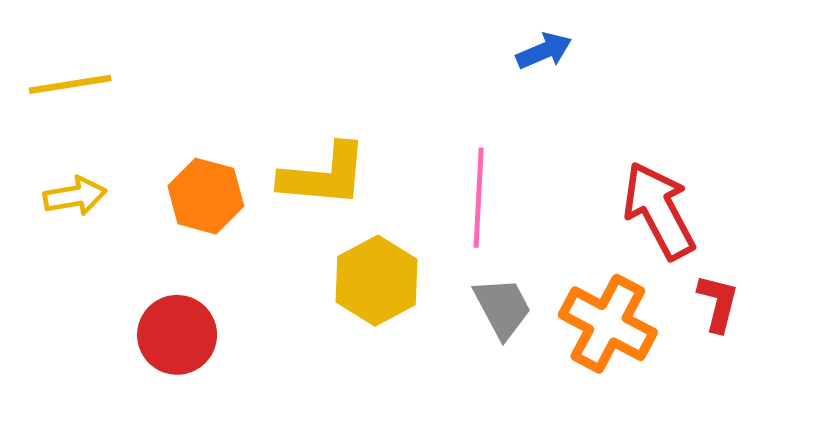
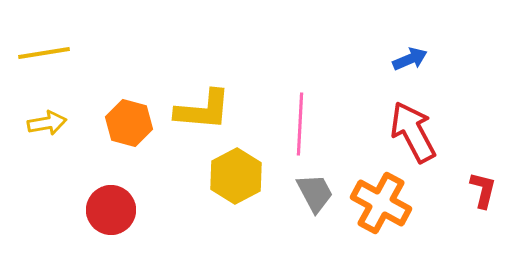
blue arrow: (544, 51) -> (410, 59), moved
red L-shape: (718, 303) -> (483, 190), moved

